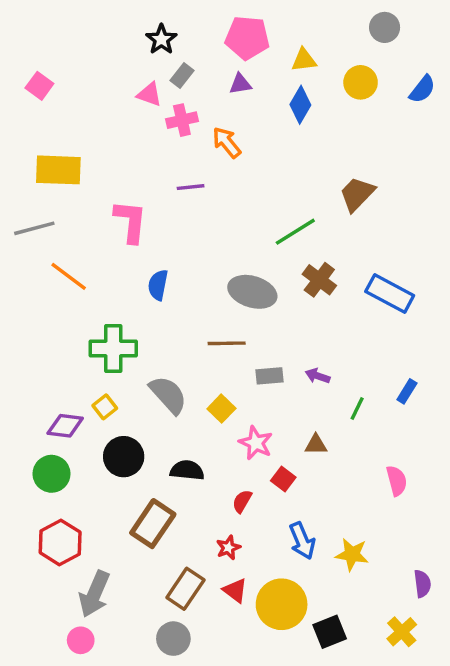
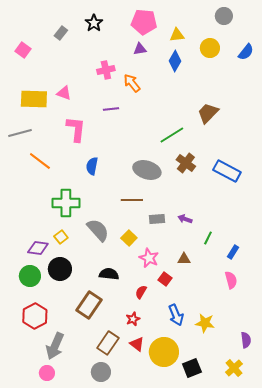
gray rectangle: (182, 75) -> (61, 33), moved
pink triangle: (149, 94) -> (64, 93), moved
blue rectangle: (407, 391) -> (233, 252), moved
black circle: (124, 457) -> (60, 269), moved

